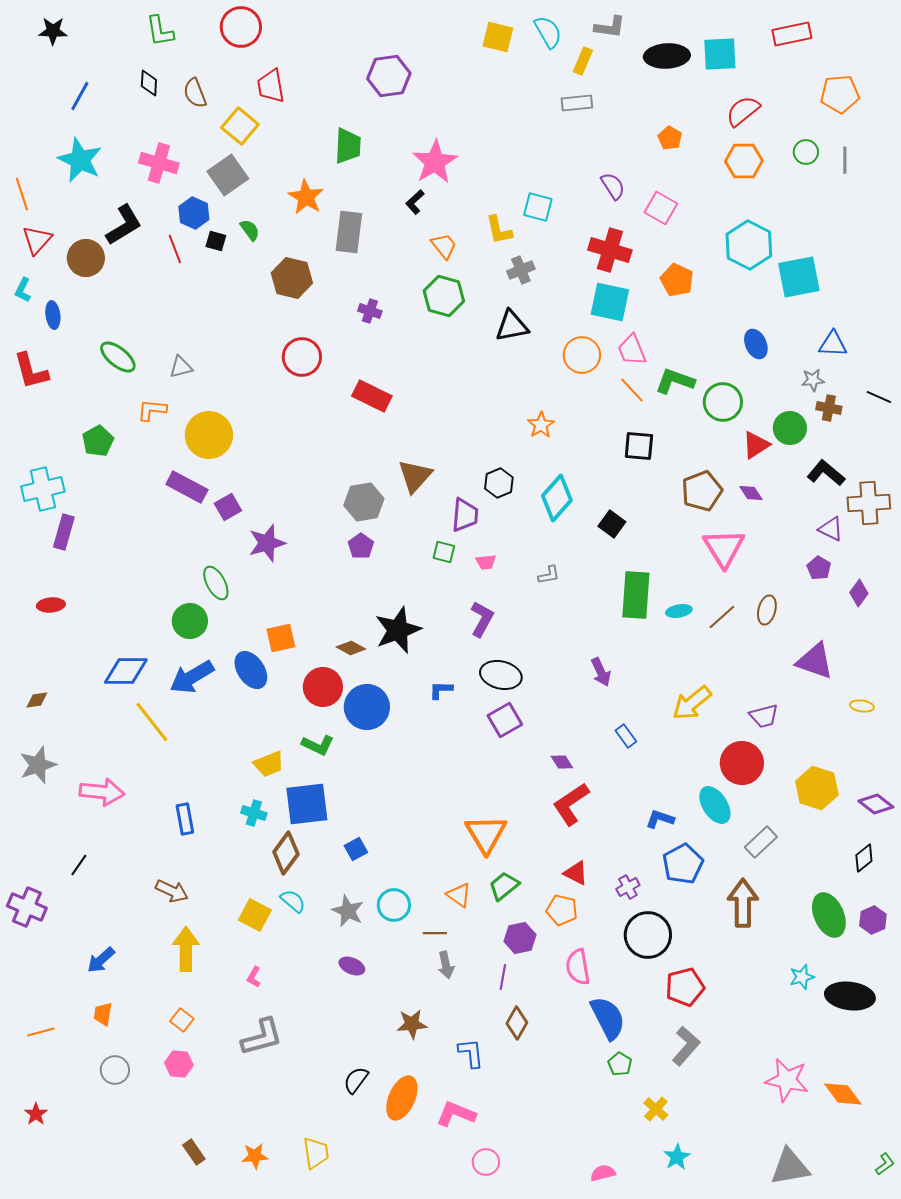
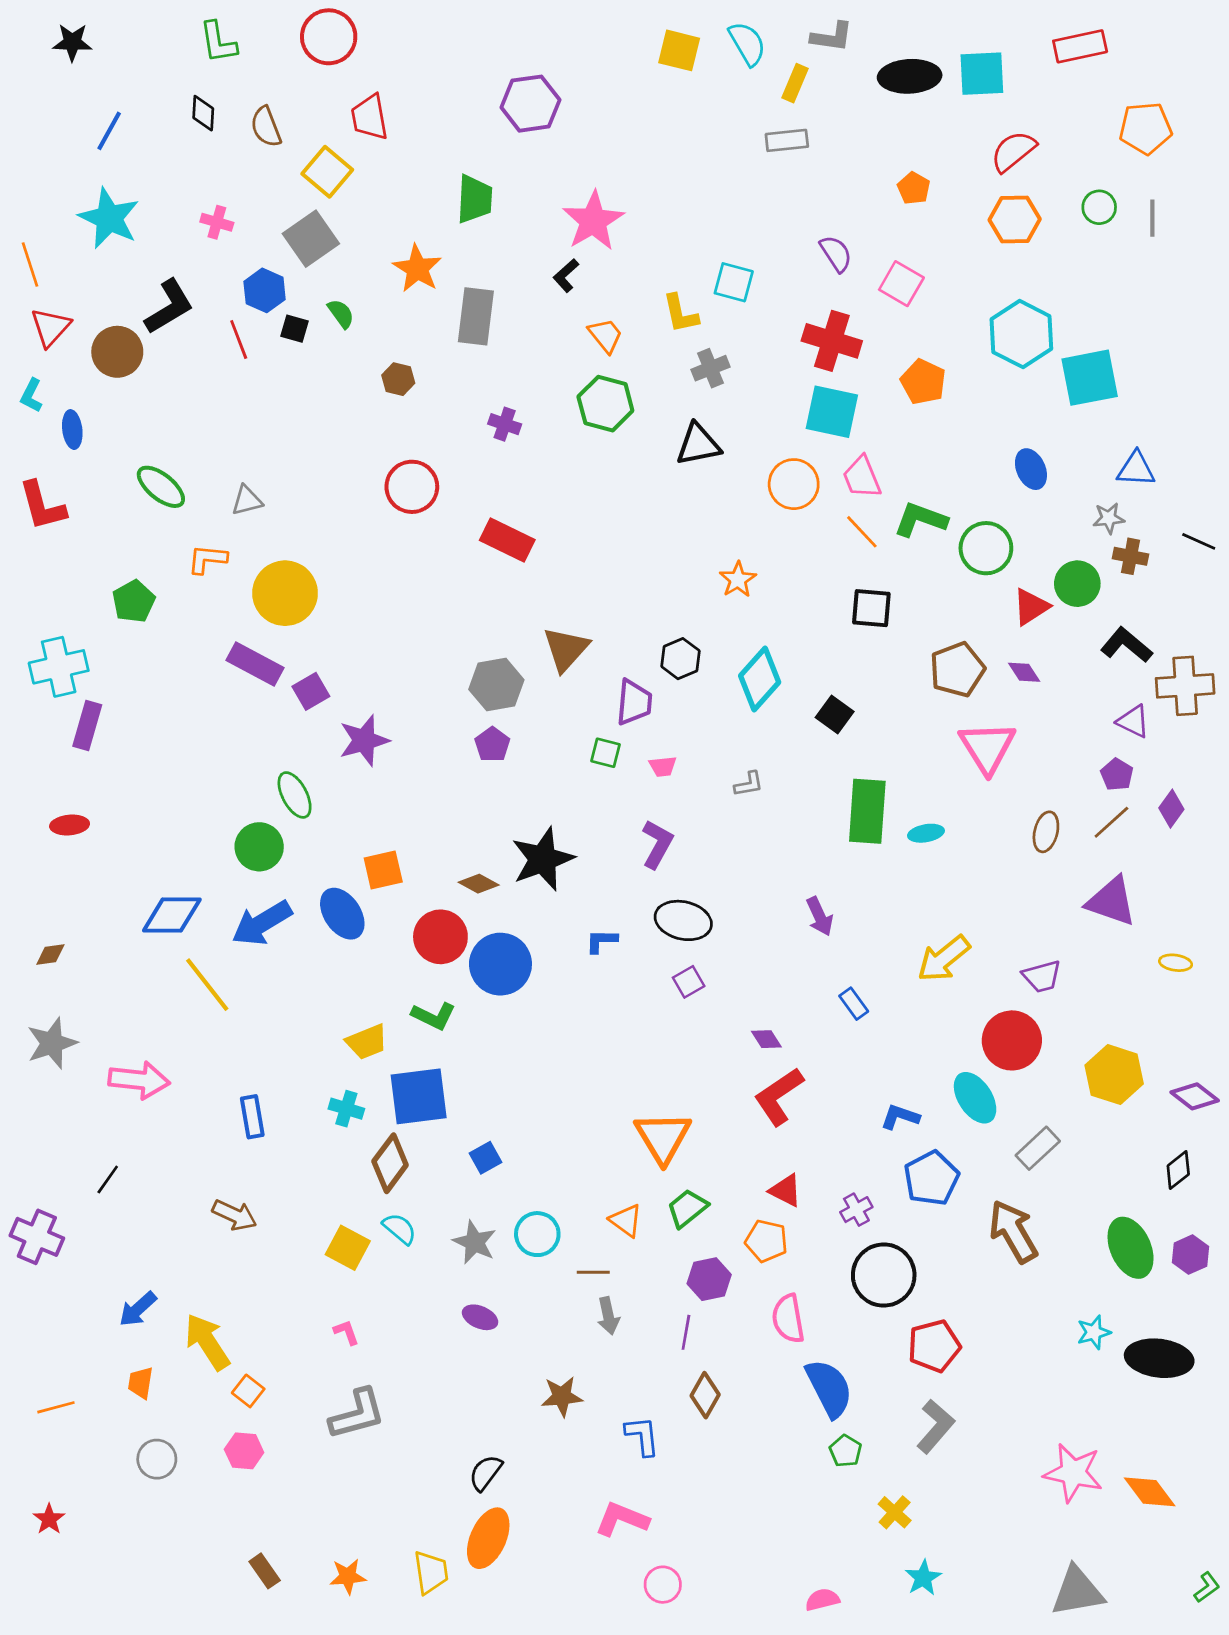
pink cross: (159, 163) -> (217, 222), size x0.6
brown hexagon: (292, 278) -> (398, 379), size x0.6
brown line: (722, 617) -> (1111, 822), moved
purple square: (505, 720) -> (689, 982), size x0.7
brown arrow: (743, 903) -> (1013, 1231), turned -30
yellow arrow: (186, 949) -> (207, 1342), moved, turned -33
pink L-shape: (254, 977) -> (346, 1332), turned 130
orange ellipse: (402, 1098) -> (488, 1538), moved

